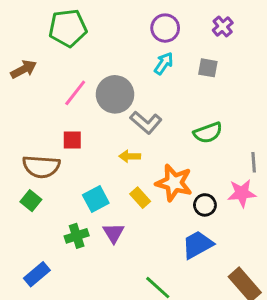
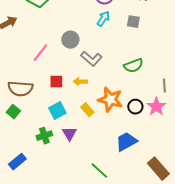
pink line: (75, 93) -> (40, 53), moved
gray circle: (115, 94) -> (70, 40), size x0.7
red square: (72, 140) -> (56, 82), moved
pink star: (242, 193) -> (156, 107), turned -30
black circle: (205, 205) -> (135, 107), moved

